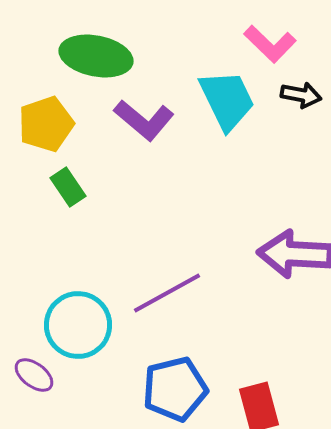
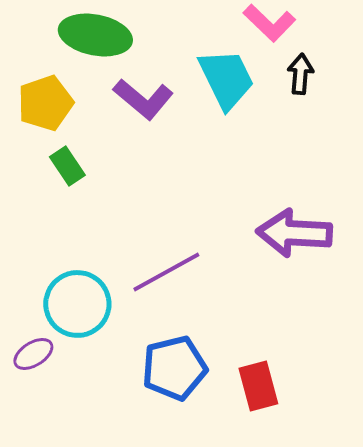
black arrow: (301, 95) -> (300, 74), turned -96
purple ellipse: (34, 375) -> (33, 354), turned -69

